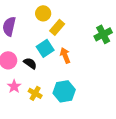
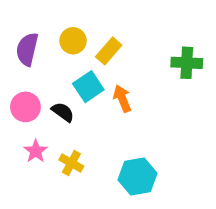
yellow circle: (43, 13) -> (73, 41), moved
green cross: (103, 34) -> (187, 63), turned 30
cyan hexagon: (64, 91) -> (138, 177), moved

